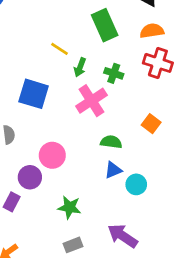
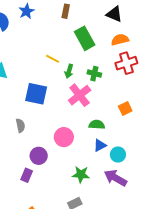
red cross: (158, 63) -> (126, 63), turned -30
orange square: (151, 124) -> (125, 109), turned 32
pink circle: (52, 155) -> (64, 137), moved
green star: (70, 207) -> (81, 175), moved
purple arrow: (123, 236) -> (115, 178), moved

